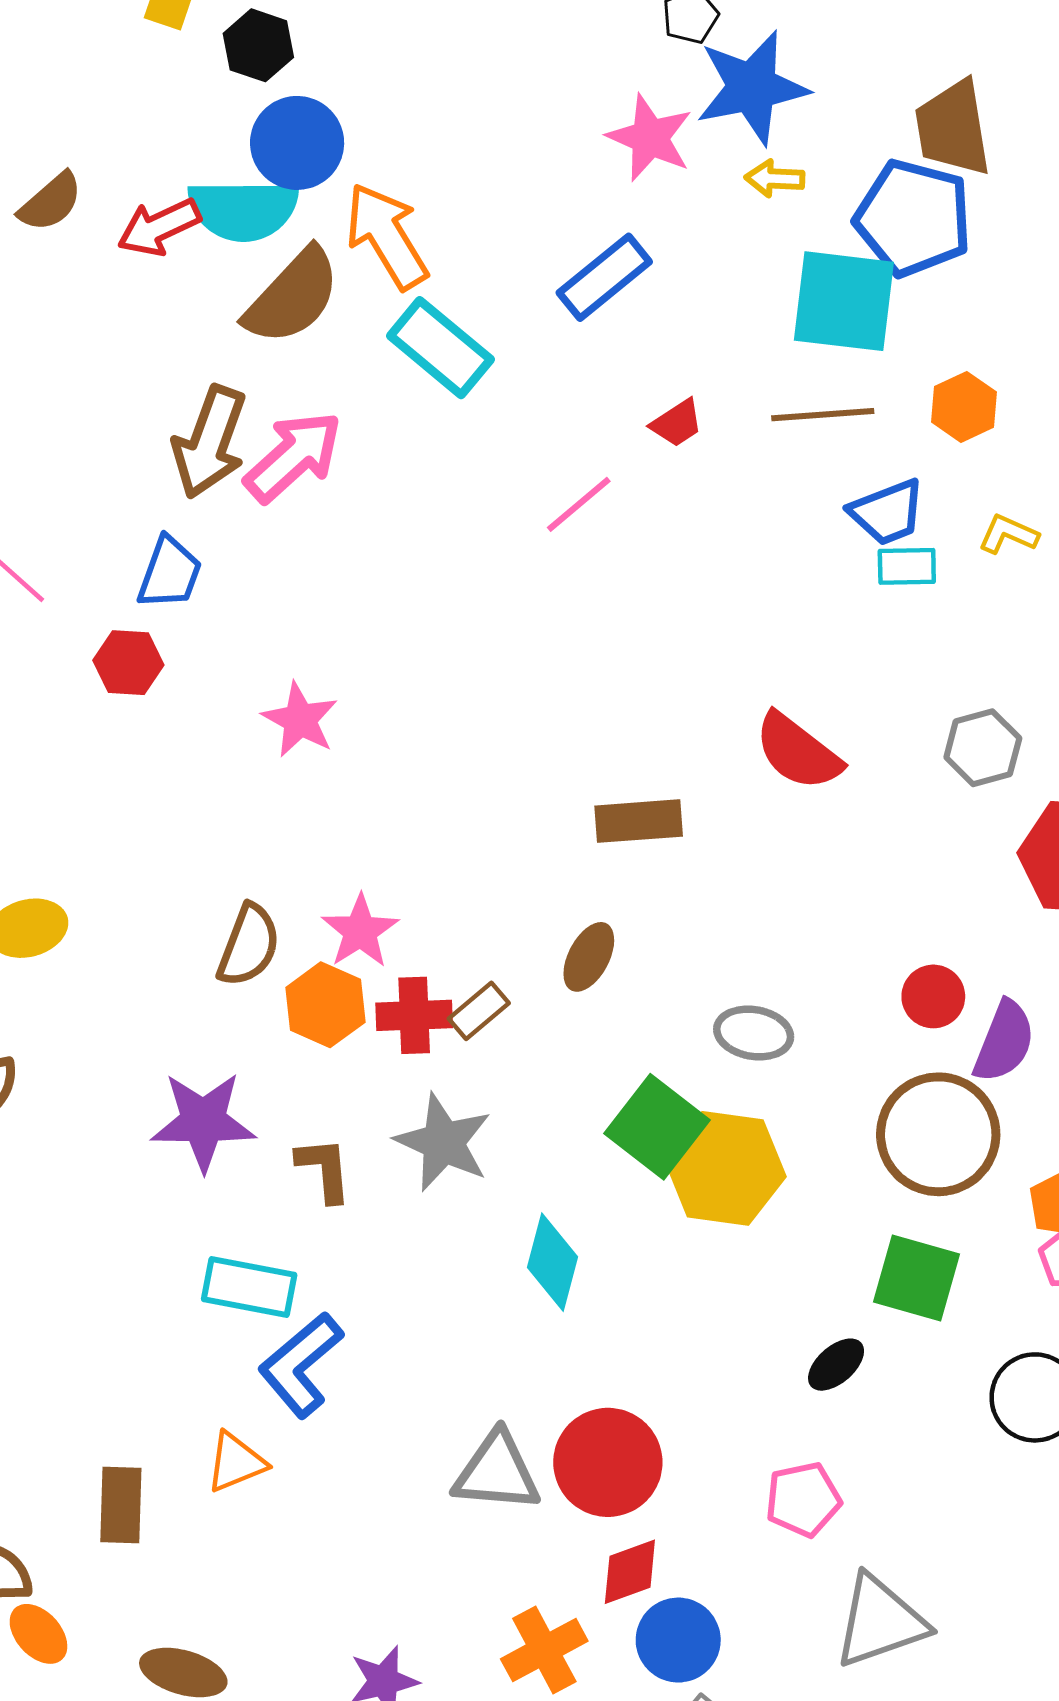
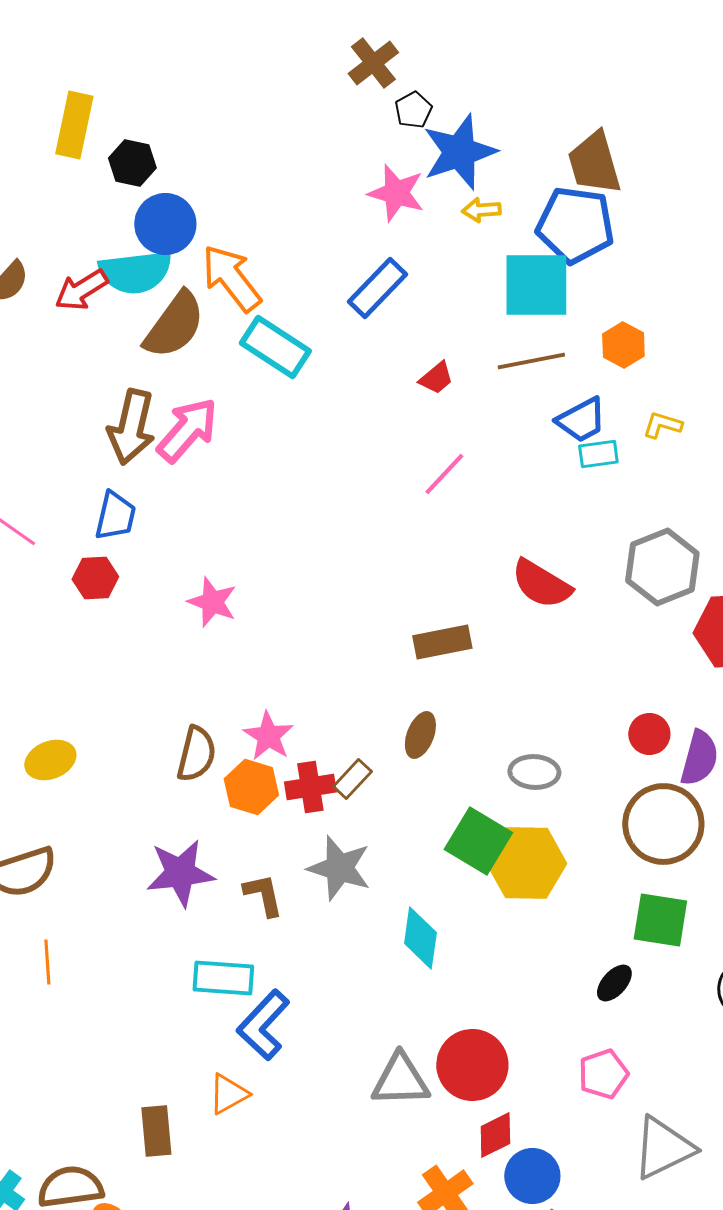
pink line: (579, 504) -> (444, 474), moved
gray hexagon: (983, 748) -> (662, 567), size x1.5

